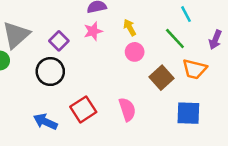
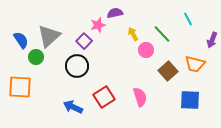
yellow arrow: (130, 27) -> (133, 34), moved
pink star: (93, 31) -> (98, 25), moved
green line: (175, 39) -> (162, 34), moved

